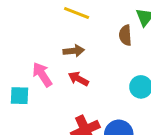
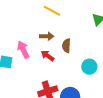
brown semicircle: (125, 35) -> (66, 46), moved

